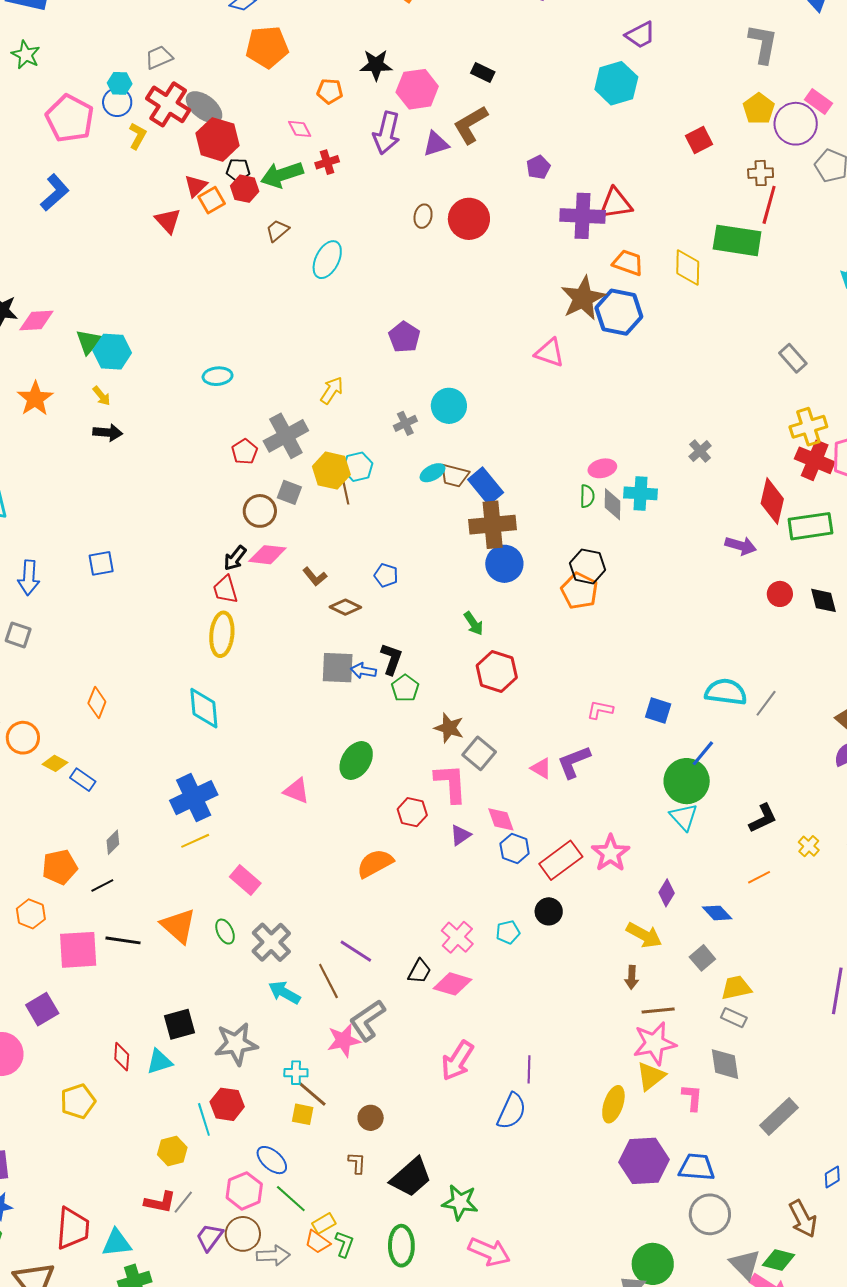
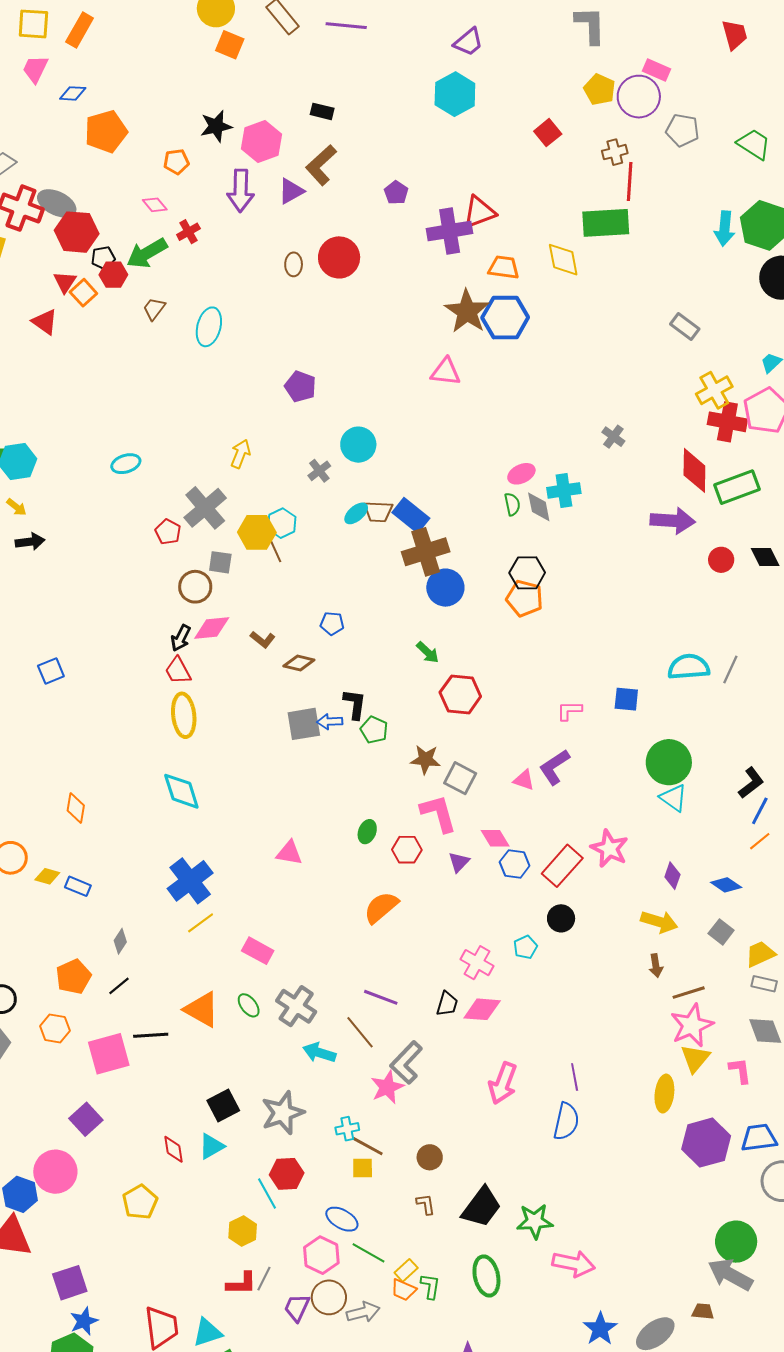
purple arrow: (741, 546) -> (673, 521), size x1.4
blue line: (703, 753) -> (760, 811), moved
green ellipse: (356, 761) -> (367, 832), moved, size x0.6

